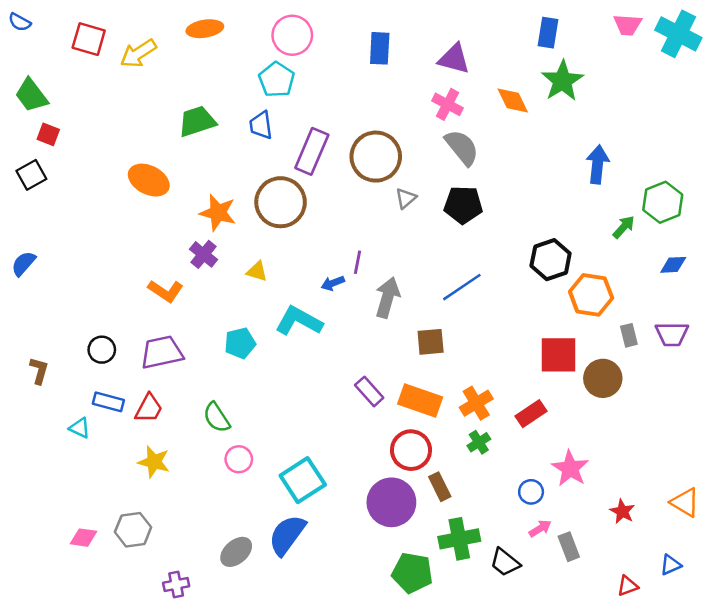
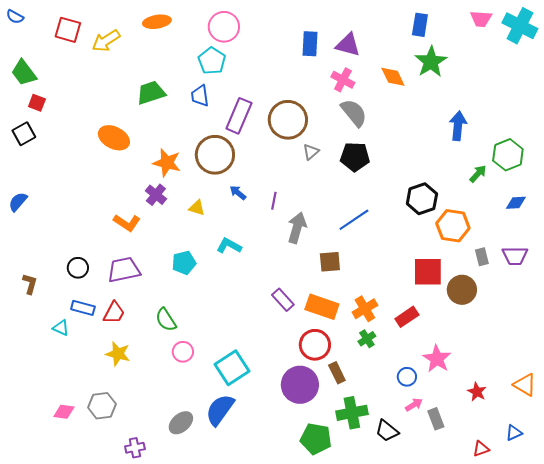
blue rectangle: (380, 48) -> (310, 44), moved
blue arrow: (333, 283) -> (238, 193), moved, turned 60
cyan L-shape: (299, 321) -> (229, 246), size x0.7

